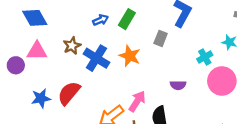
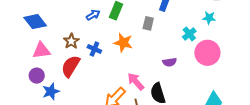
blue cross: (96, 58) -> (94, 49), size x0.6
purple circle: (16, 65) -> (37, 76), moved
red semicircle: (69, 93) -> (71, 66), moved
pink arrow: (137, 101) -> (136, 82), turned -66

